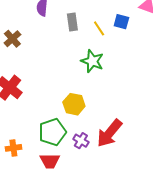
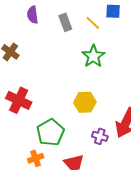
green star: (92, 61) -> (93, 56), turned 30
green pentagon: (52, 132) -> (50, 132), moved

